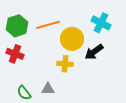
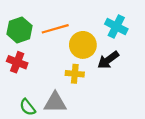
gray triangle: (48, 89) -> (55, 103), size x1.5

